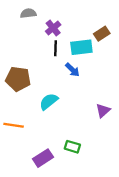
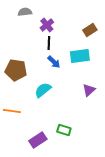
cyan rectangle: (81, 47) -> (80, 56), moved
blue arrow: (72, 70) -> (54, 62), moved
purple triangle: (103, 111) -> (89, 90), moved

